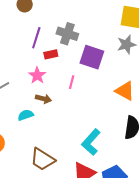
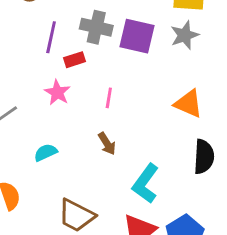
purple square: (92, 57) -> (137, 36), moved
brown arrow: (43, 99) -> (107, 144), moved, turned 49

